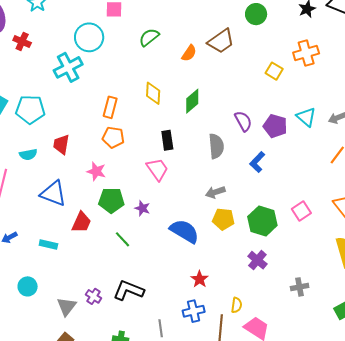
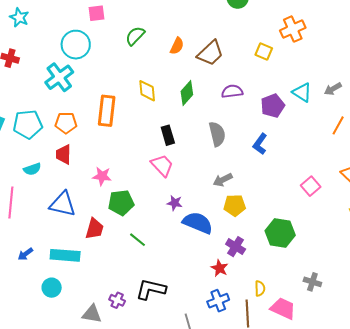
brown trapezoid: (221, 41) -> (210, 53), moved
orange rectangle: (110, 107) -> (107, 111), size x1.4
purple semicircle: (243, 121) -> (232, 91), moved, turned -60
purple pentagon: (275, 126) -> (273, 106), turned -30
orange pentagon: (113, 137) -> (66, 123), moved
purple star: (142, 208) -> (175, 203), moved
green hexagon: (262, 221) -> (280, 233), moved
cyan rectangle: (48, 244) -> (65, 255), size x1.6
purple cross: (257, 260) -> (236, 247), moved
cyan circle: (28, 286) -> (52, 288), moved
gray cross: (300, 287) -> (312, 282), moved, turned 36
gray triangle: (67, 306) -> (92, 314), turned -50

